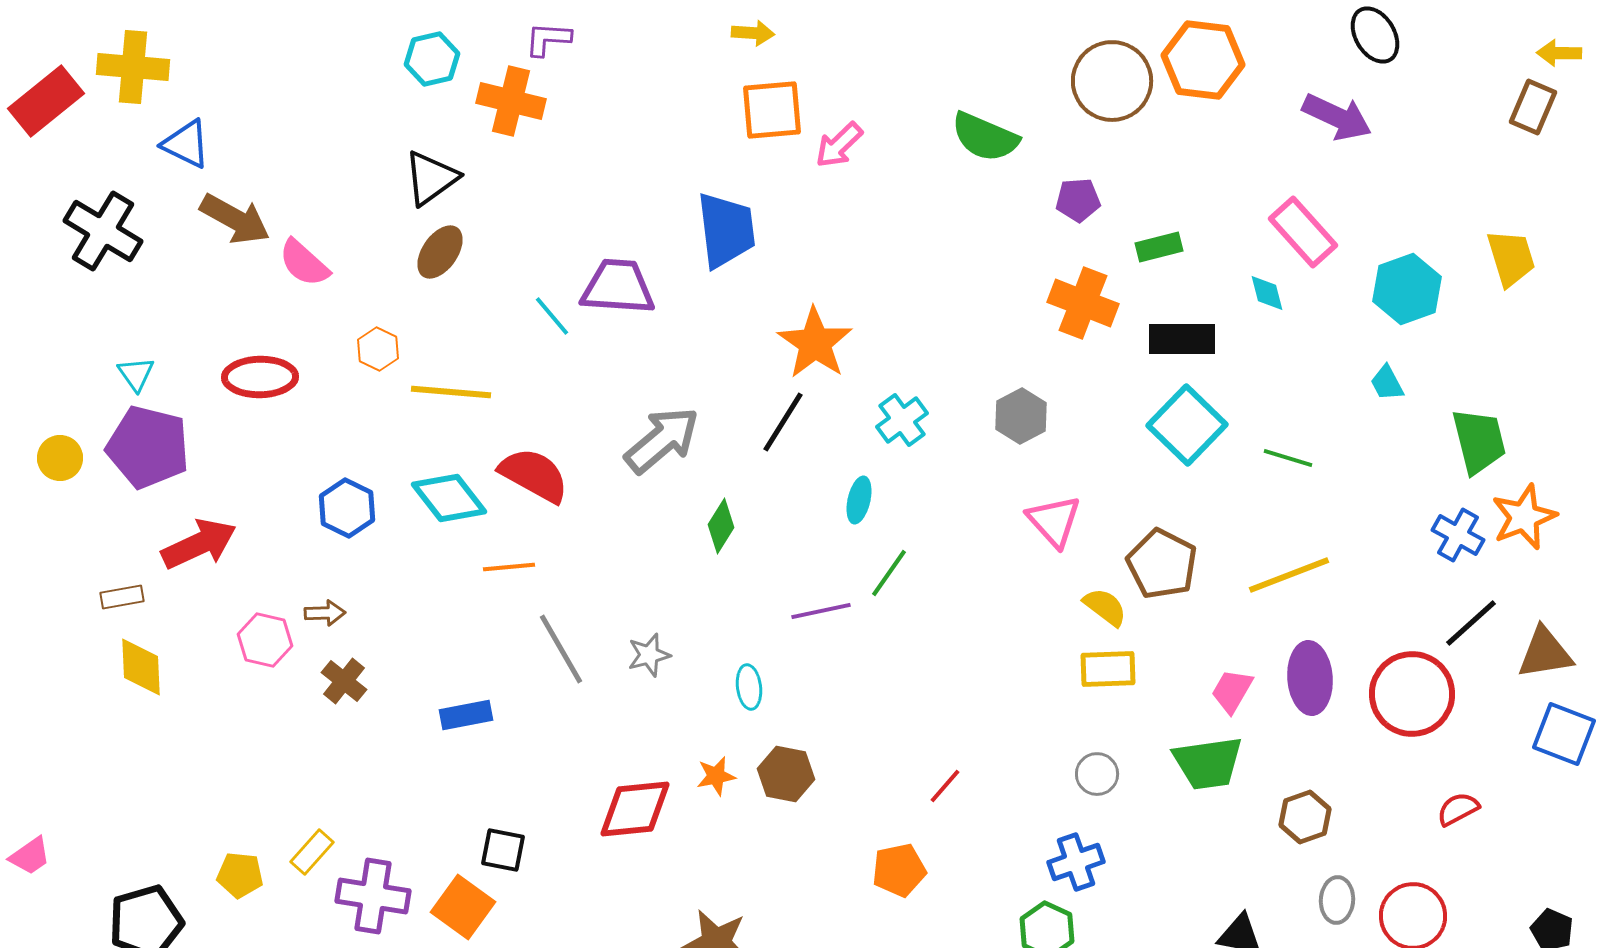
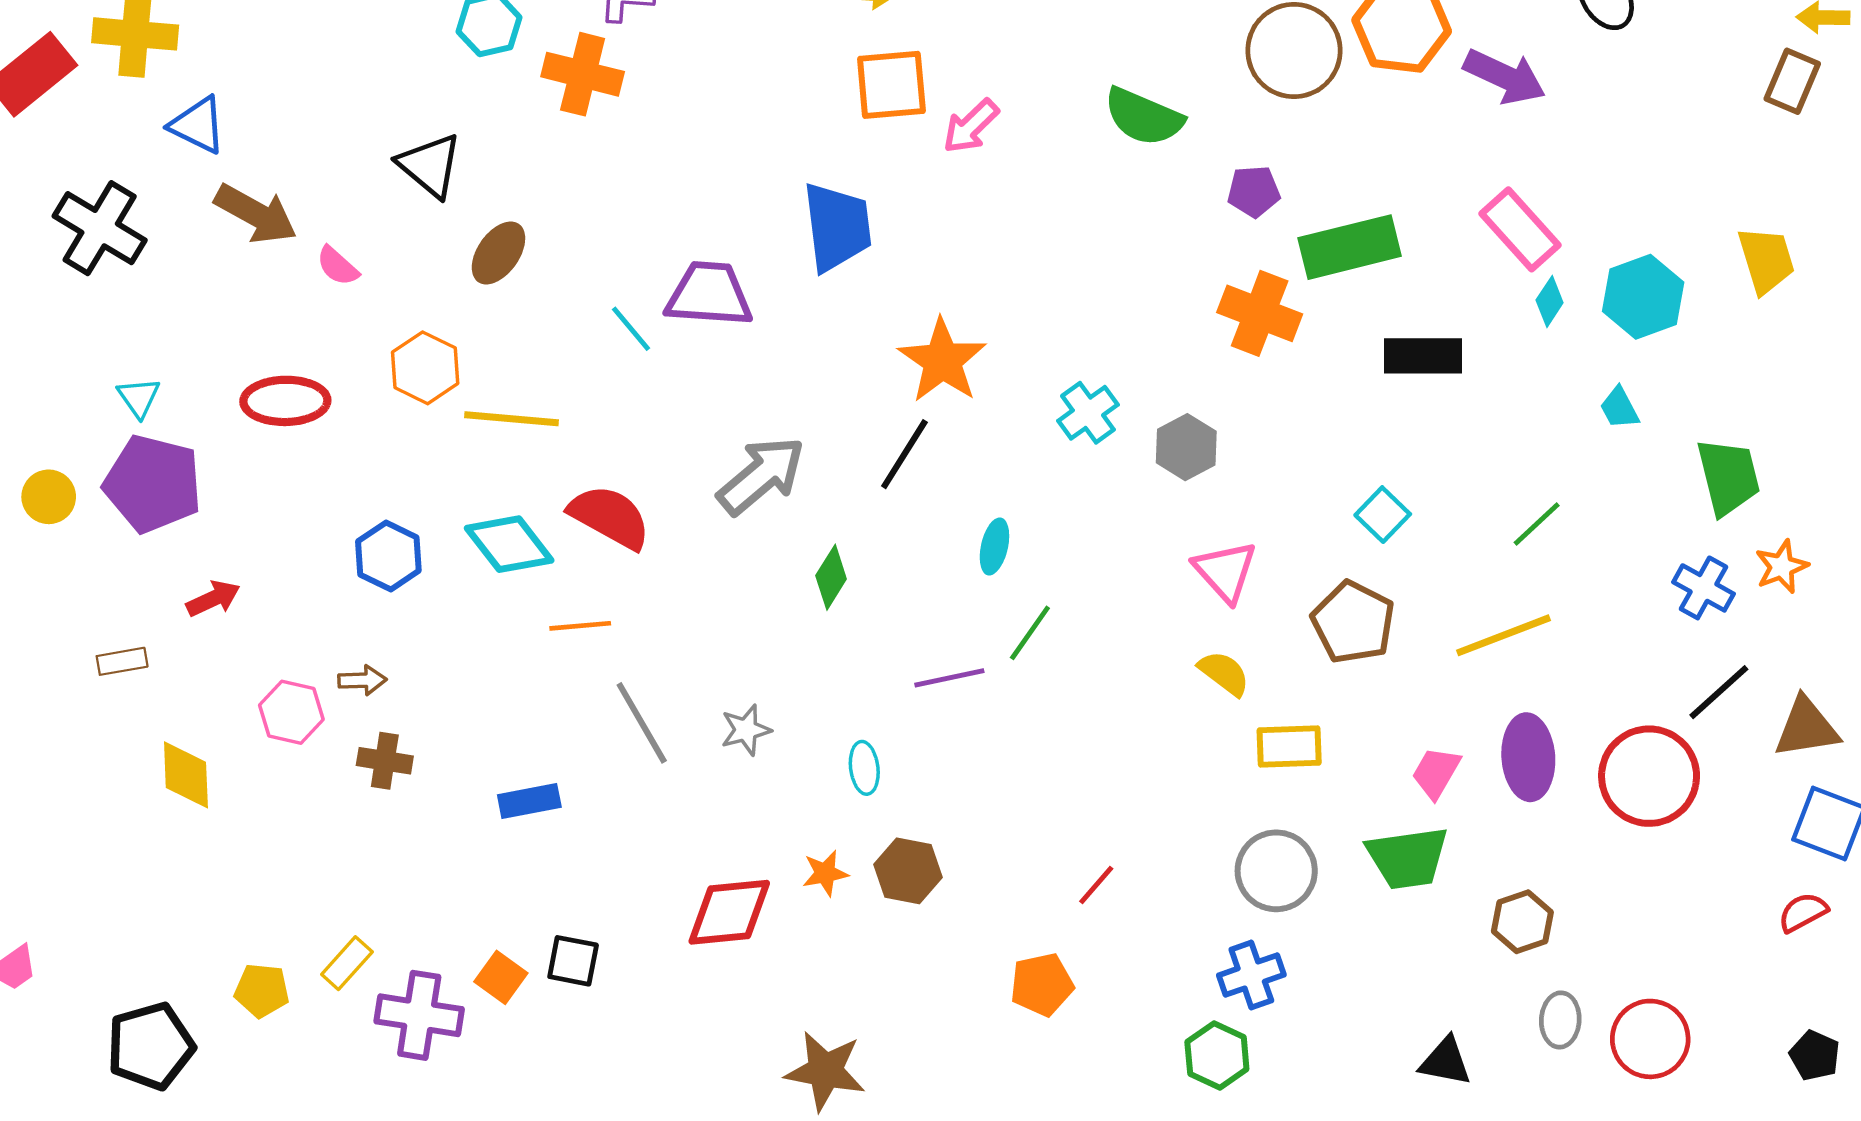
purple arrow: (1337, 117) -> (1505, 77), moved
black triangle: (431, 178) -> (430, 165), moved, turned -44
green rectangle: (1159, 247) -> (1350, 247), size x1.8
pink semicircle: (304, 263) -> (338, 266), size x0.7
cyan diamond: (1267, 293) -> (1550, 301), moved, turned 48
black rectangle: (1182, 339) -> (1423, 356), moved
orange hexagon: (378, 349) -> (425, 368), size x1.4
cyan cross: (902, 420) -> (1088, 413), moved
cyan square: (1187, 425) -> (1383, 515), moved, size x0.6
green line: (1288, 458) -> (1537, 524), moved, turned -60
orange star: (1524, 517) -> (1782, 567), size x0.7
red arrow: (199, 544) -> (213, 599), size x0.6
yellow semicircle: (1105, 607) -> (1224, 673), moved
yellow diamond: (141, 667) -> (186, 775), moved
brown cross: (344, 681) -> (385, 761), turned -30
gray circle: (1097, 774) -> (1276, 871), size x1.6
red semicircle: (1458, 809) -> (1803, 912), moved
orange square: (463, 907) -> (501, 977), moved, size x0.7

